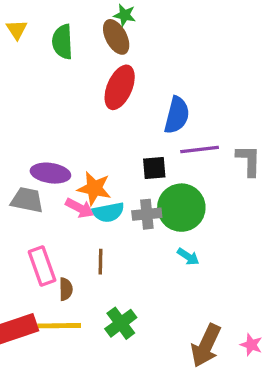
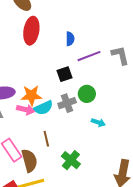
blue semicircle: (177, 115) -> (70, 39), size x0.6
green circle: (181, 208) -> (87, 94), size x0.6
brown semicircle: (66, 289) -> (29, 161), size x1.6
green cross: (121, 323) -> (71, 160), moved

